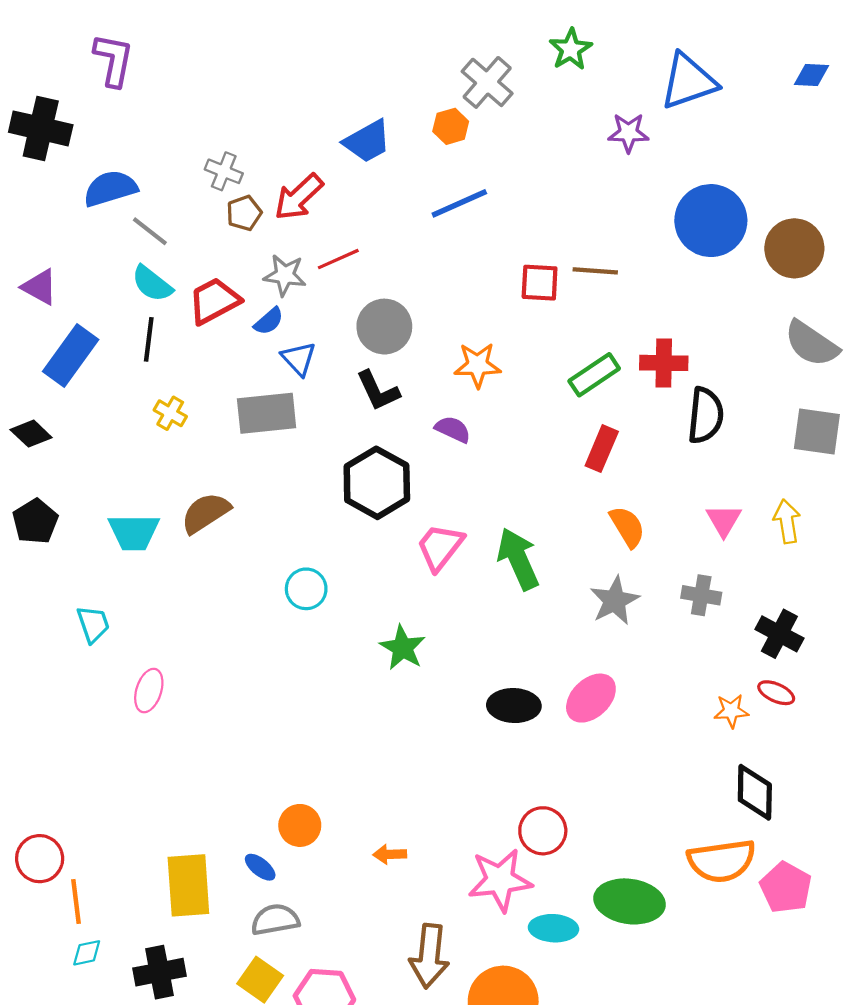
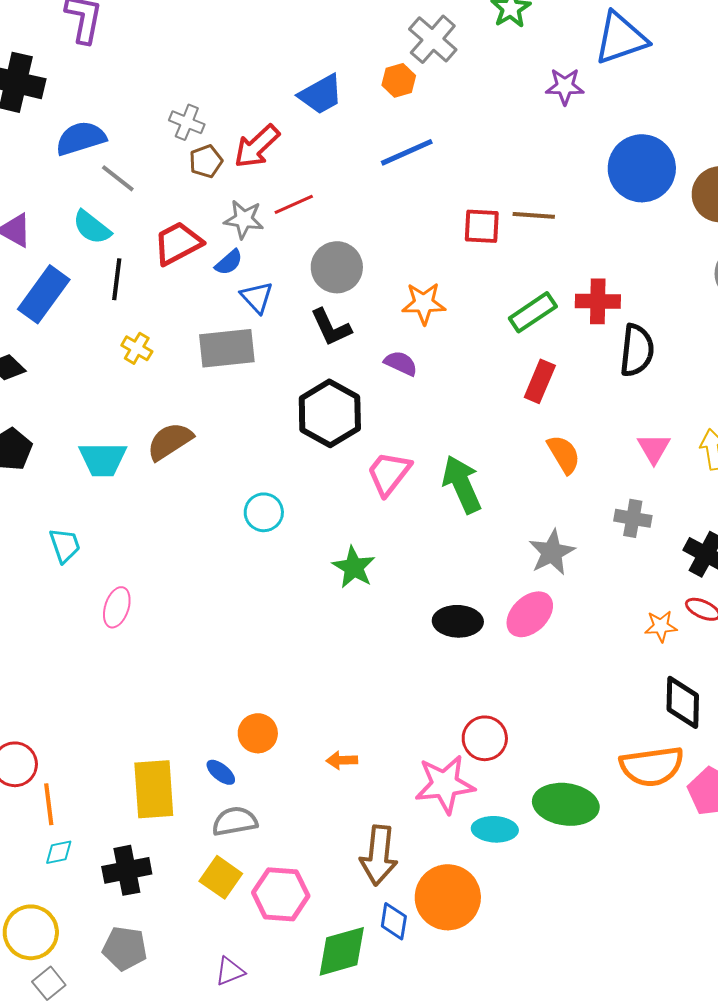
cyan semicircle: (152, 284) -> (92, 227), moved
gray star: (615, 601) -> (552, 552), moved

